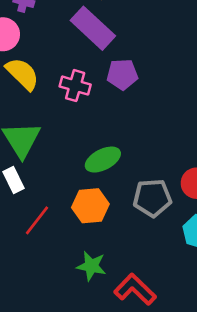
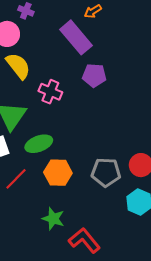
pink cross: (75, 86) -> (50, 92), moved
green ellipse: (103, 160) -> (39, 144), moved

